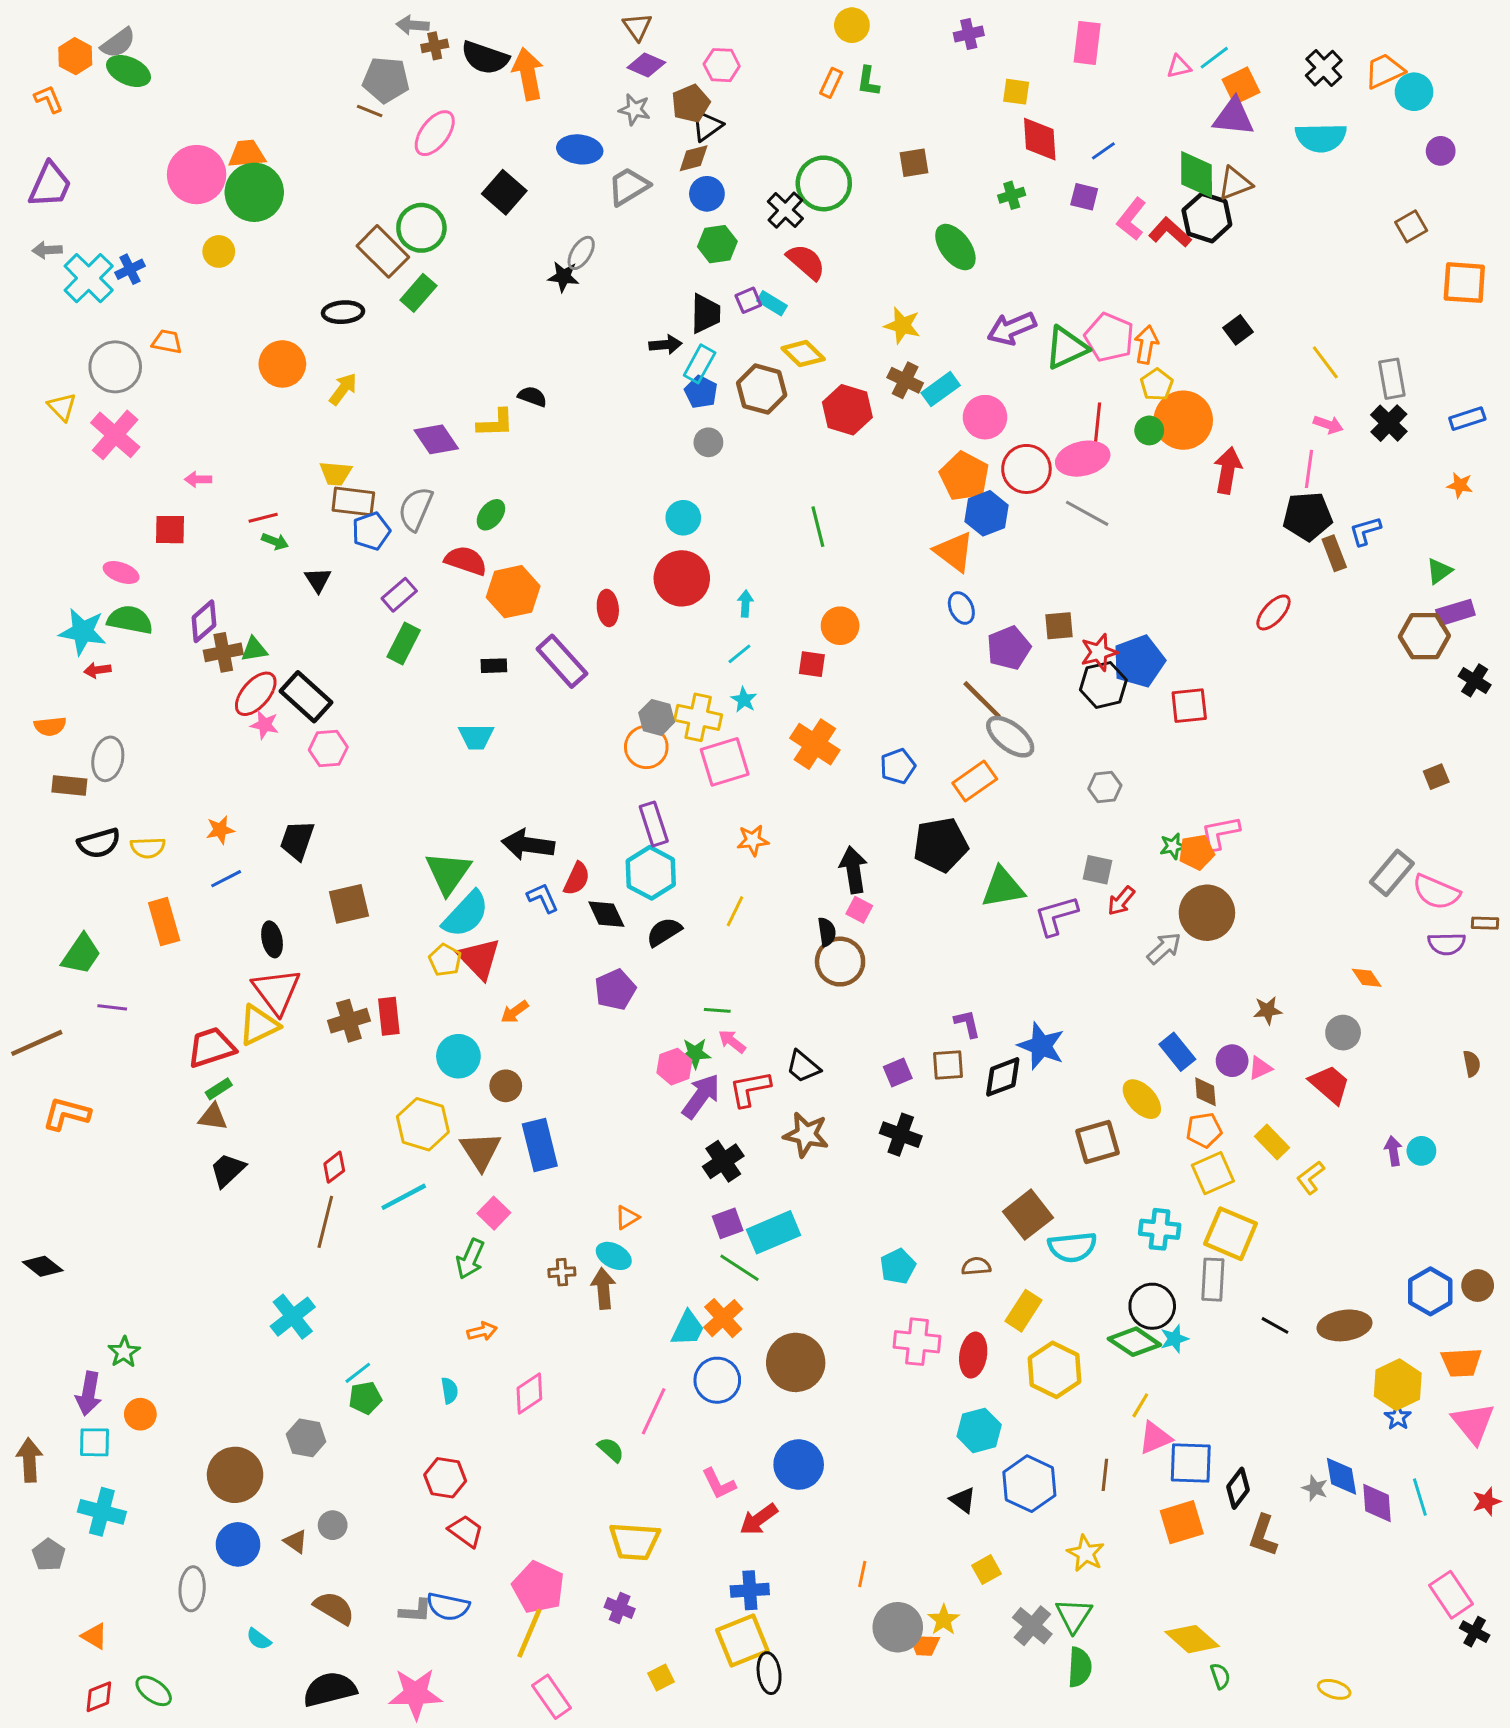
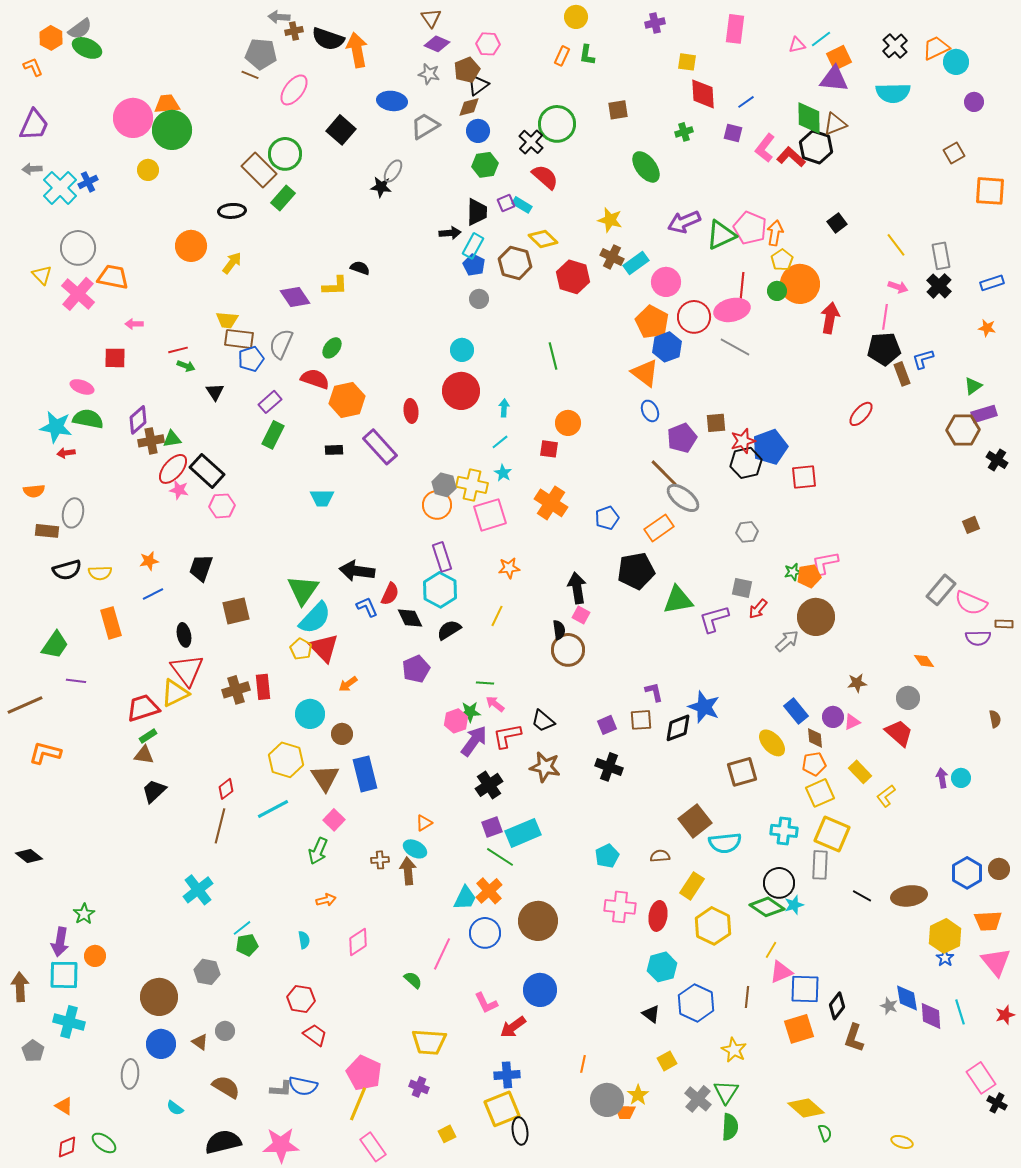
orange trapezoid: (167, 342) -> (113, 277), moved, size x1.5
cyan square: (94, 1442) -> (64, 975), size x1.4

